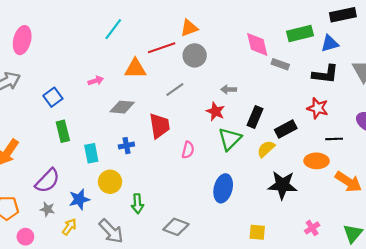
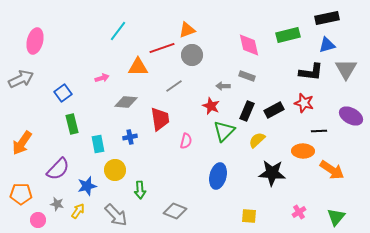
blue triangle: (330, 43) -> (327, 45), moved
gray rectangle: (280, 64) -> (247, 76), moved
black rectangle: (286, 129) -> (274, 110), moved
gray star: (47, 209) -> (57, 204), moved

